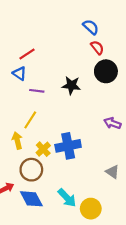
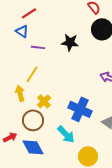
blue cross: (68, 146) -> (80, 109), moved, turned 35
cyan arrow: (67, 198) -> (66, 134), moved

